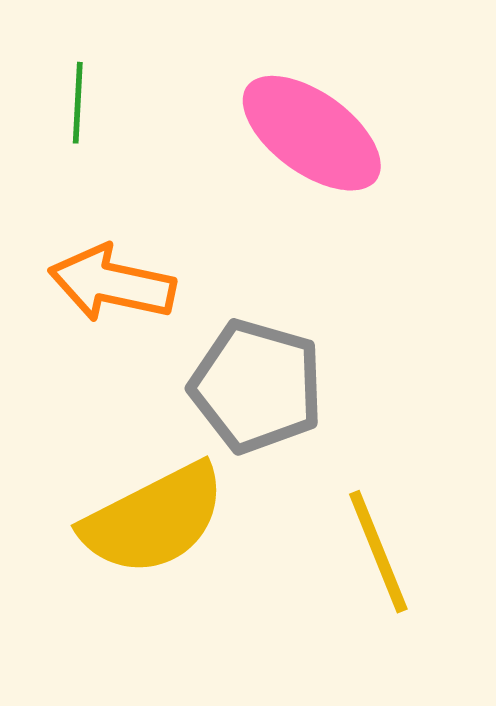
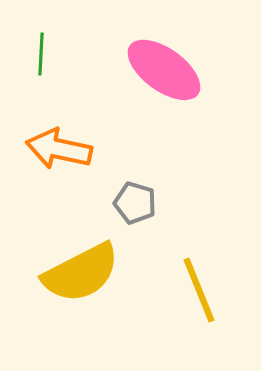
gray pentagon: (257, 386) -> (135, 203), size x0.6

